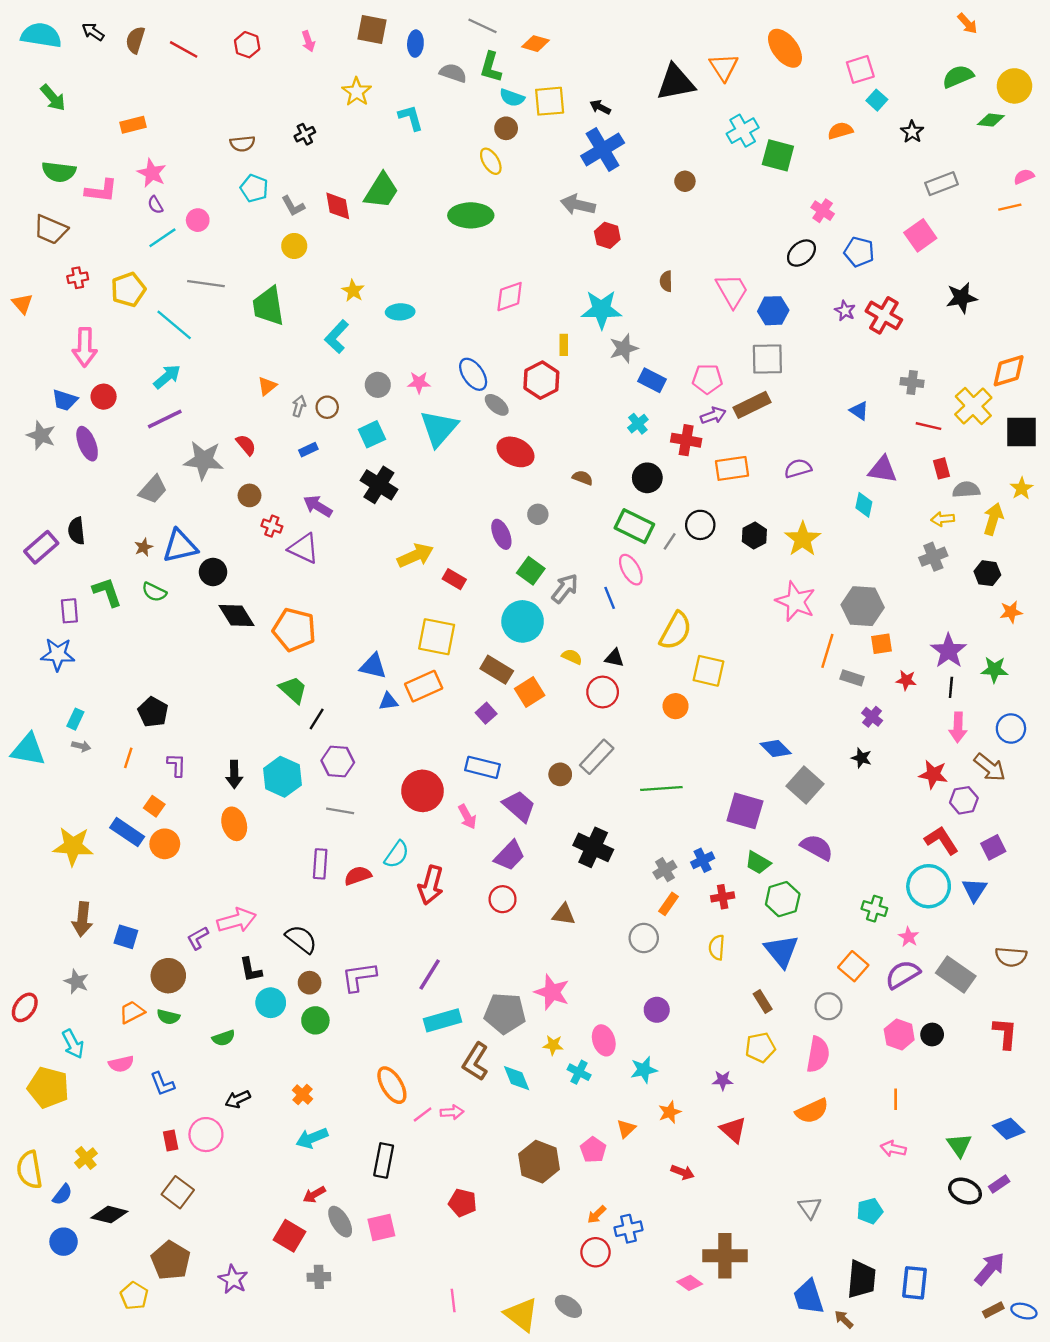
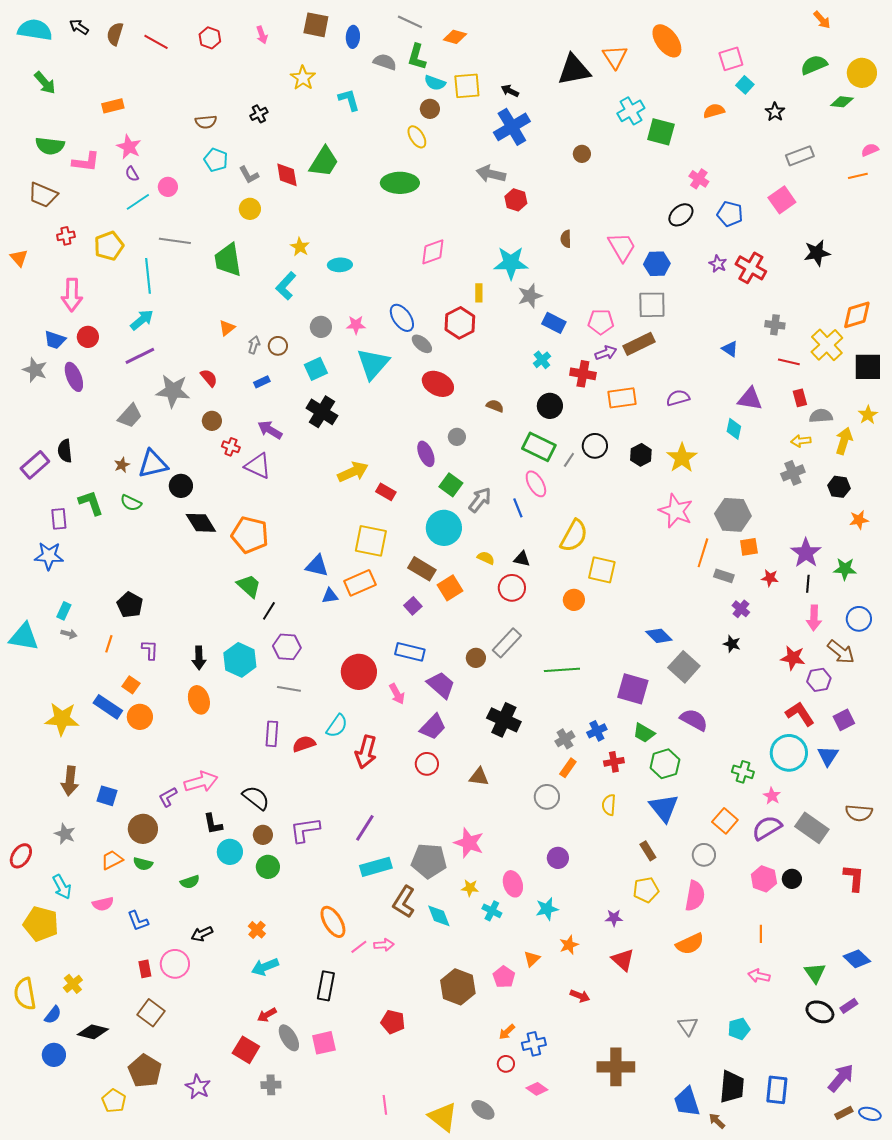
cyan line: (174, 325) -> (148, 276), turned 44
red circle: (596, 1252) -> (506, 1064), size x0.7
pink diamond: (690, 1283) -> (537, 1089), moved

